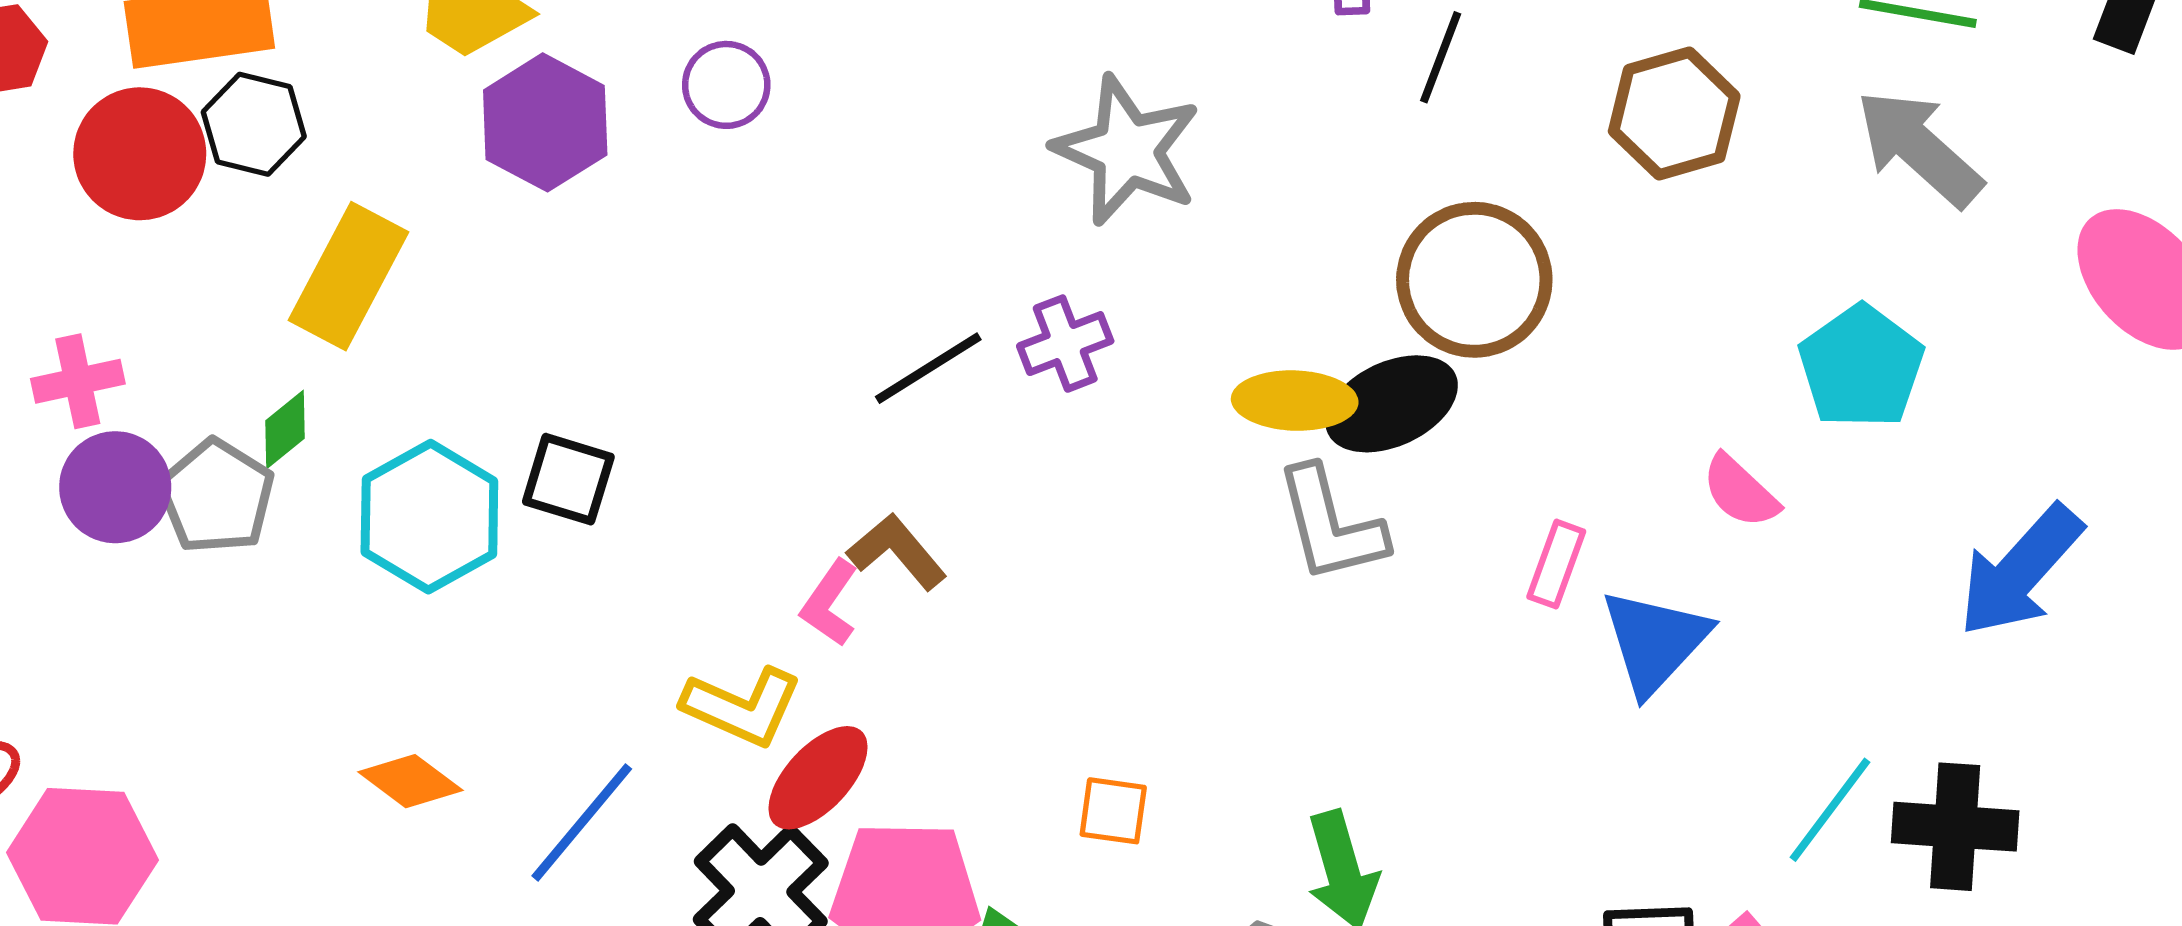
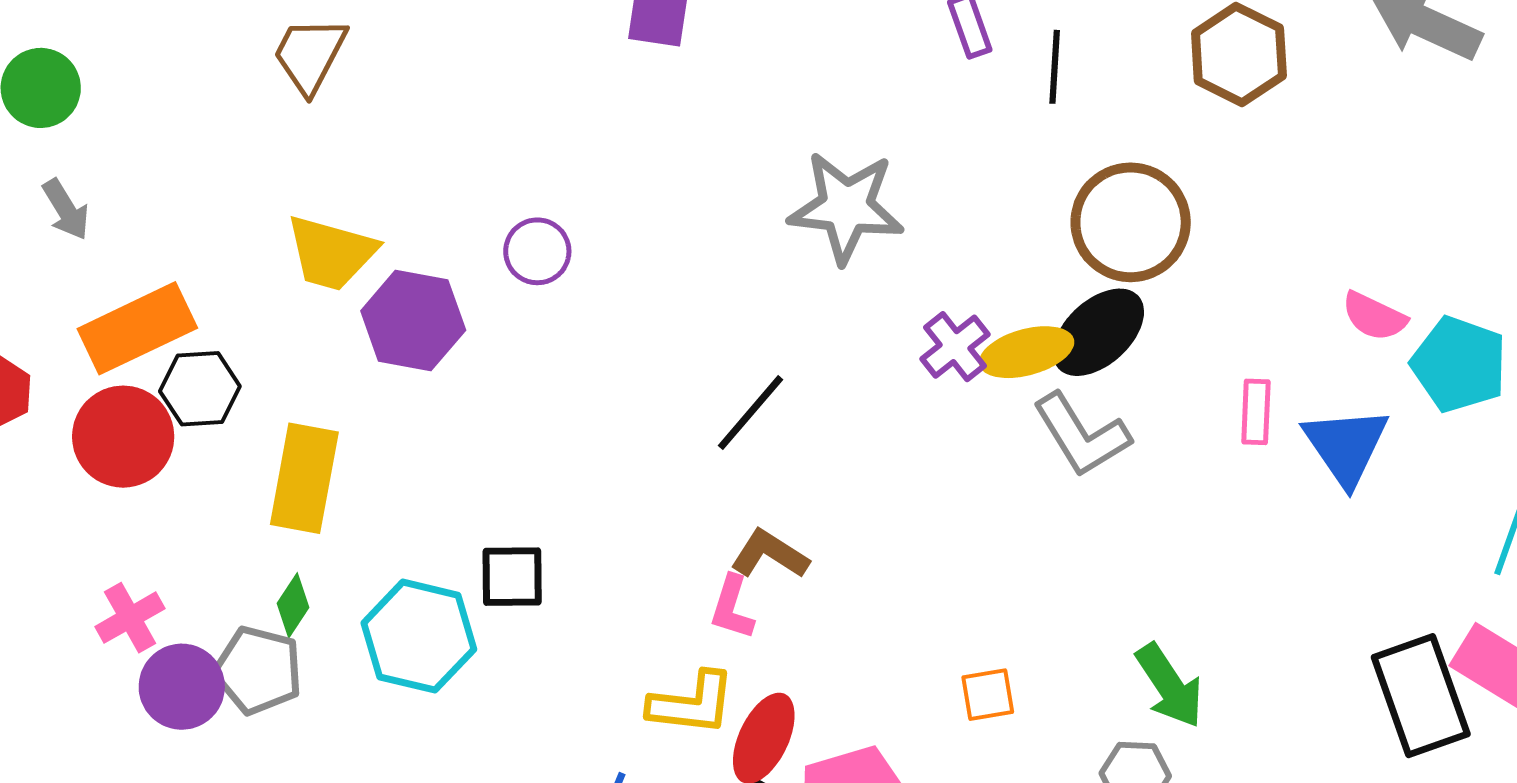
purple cross: (1065, 344) -> (955, 347), moved
cyan pentagon: (1861, 367) -> (1459, 364), moved

